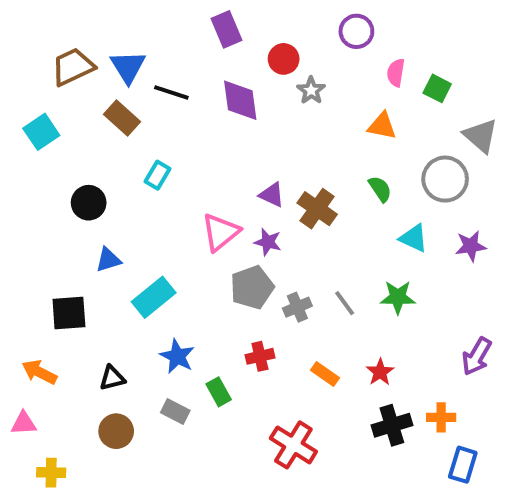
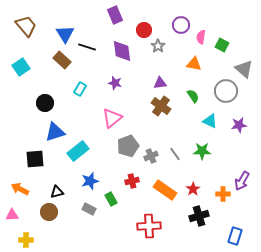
purple circle: (356, 31) -> (181, 25), moved
brown trapezoid: (73, 67) -> (26, 26), moved, turned 75
purple triangle: (272, 195) -> (160, 83), moved, turned -32
purple star: (268, 242) -> (115, 83), moved
blue triangle: (108, 260) -> (55, 132), size x1.5
blue star: (177, 356) -> (90, 181), turned 30
orange rectangle: (325, 374) -> (165, 190), size x1.6
orange cross: (441, 417) -> (223, 194), moved
brown circle: (116, 431) -> (49, 212), moved
red cross: (293, 445) -> (149, 226), turned -35

